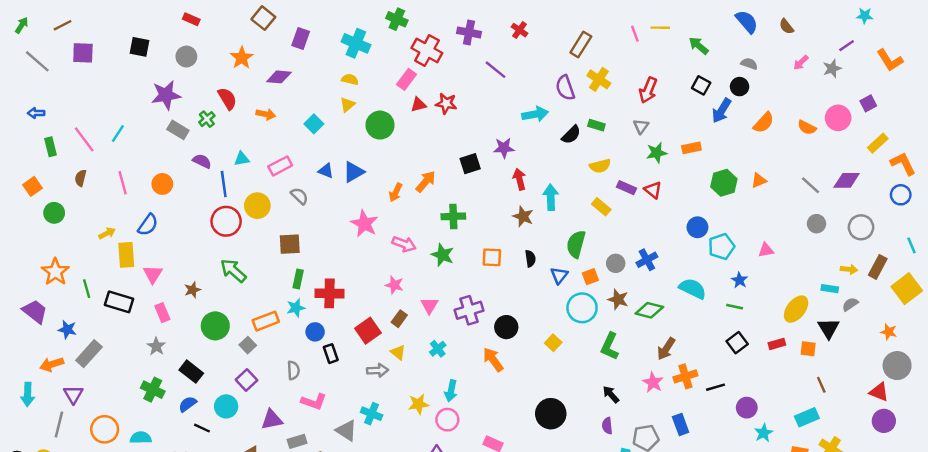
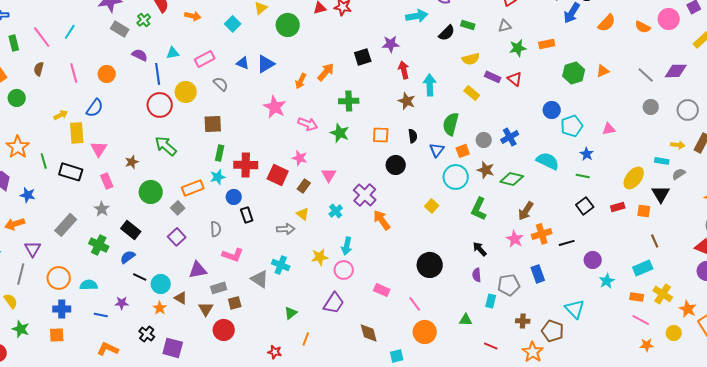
gray triangle: (641, 126) -> (505, 26), turned 40
purple cross: (469, 310) -> (365, 195), moved, turned -30
black circle: (506, 327) -> (396, 165), moved
red square: (368, 331) -> (278, 175), moved, turned -30
gray rectangle: (89, 354) -> (66, 225), moved
cyan circle: (226, 406) -> (161, 284), moved

